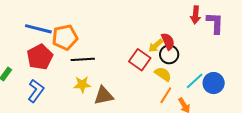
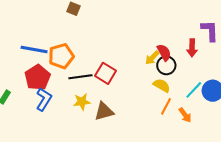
red arrow: (195, 15) -> (192, 48), moved
red square: (140, 60) -> (105, 73), moved
blue L-shape: (36, 91) -> (44, 99), moved

